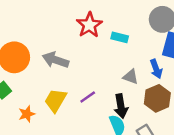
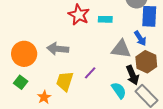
gray triangle: (131, 77) -> (121, 49), size x1.5
black arrow: (121, 106) -> (132, 75), moved

